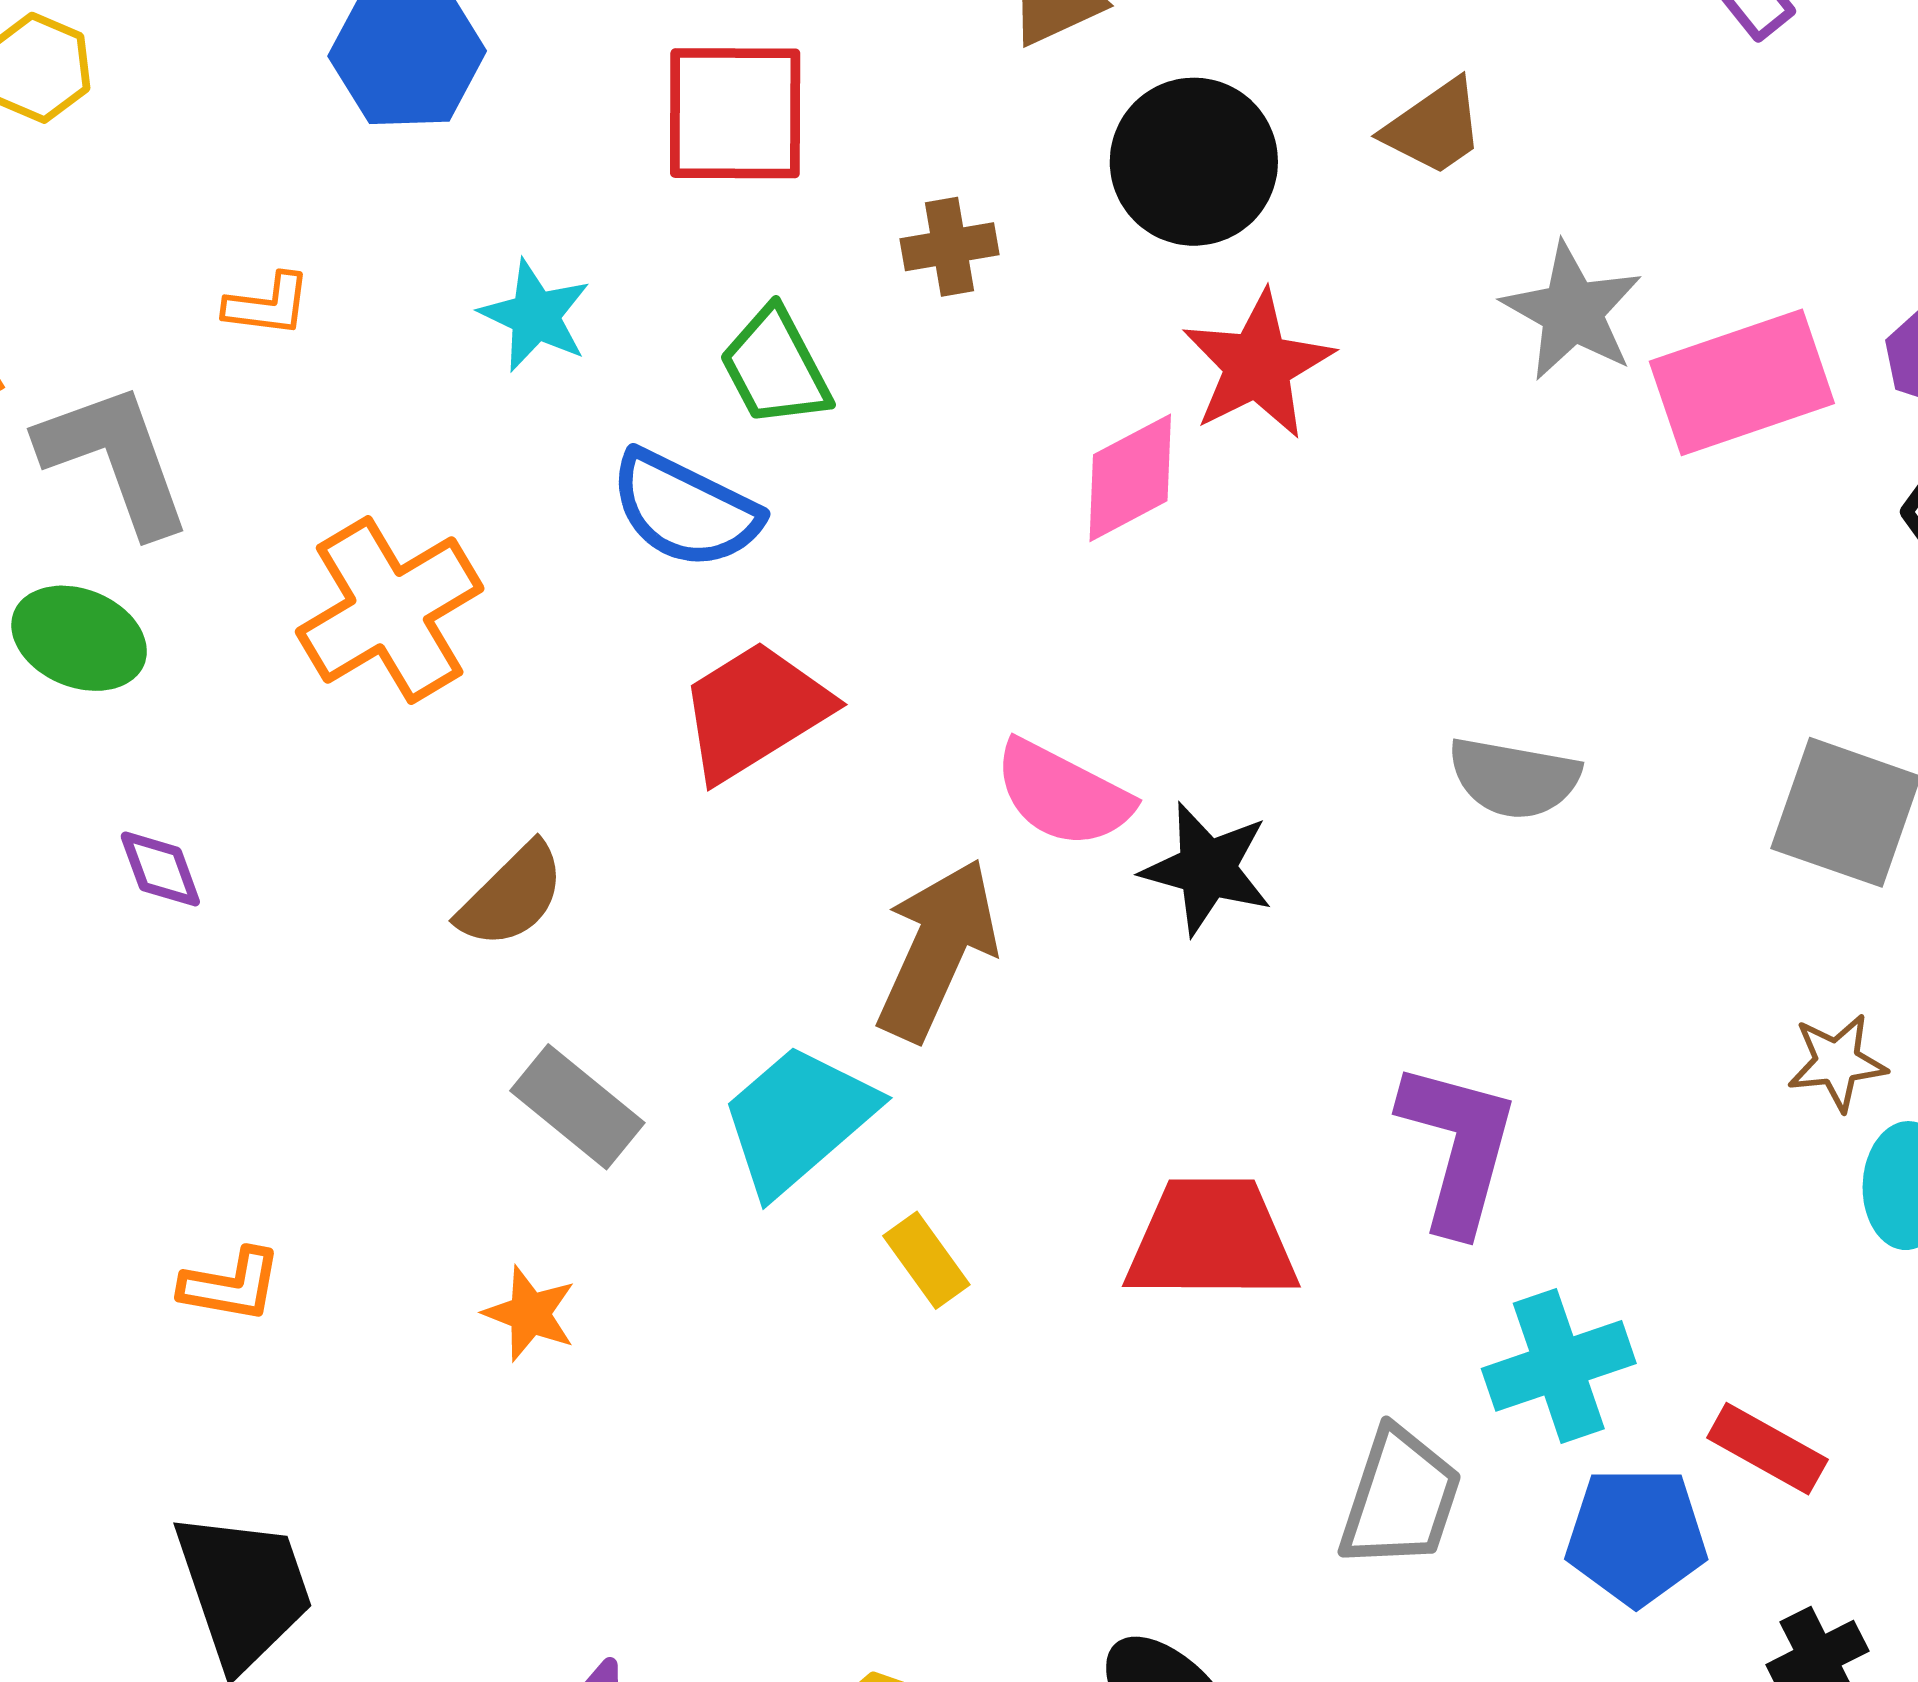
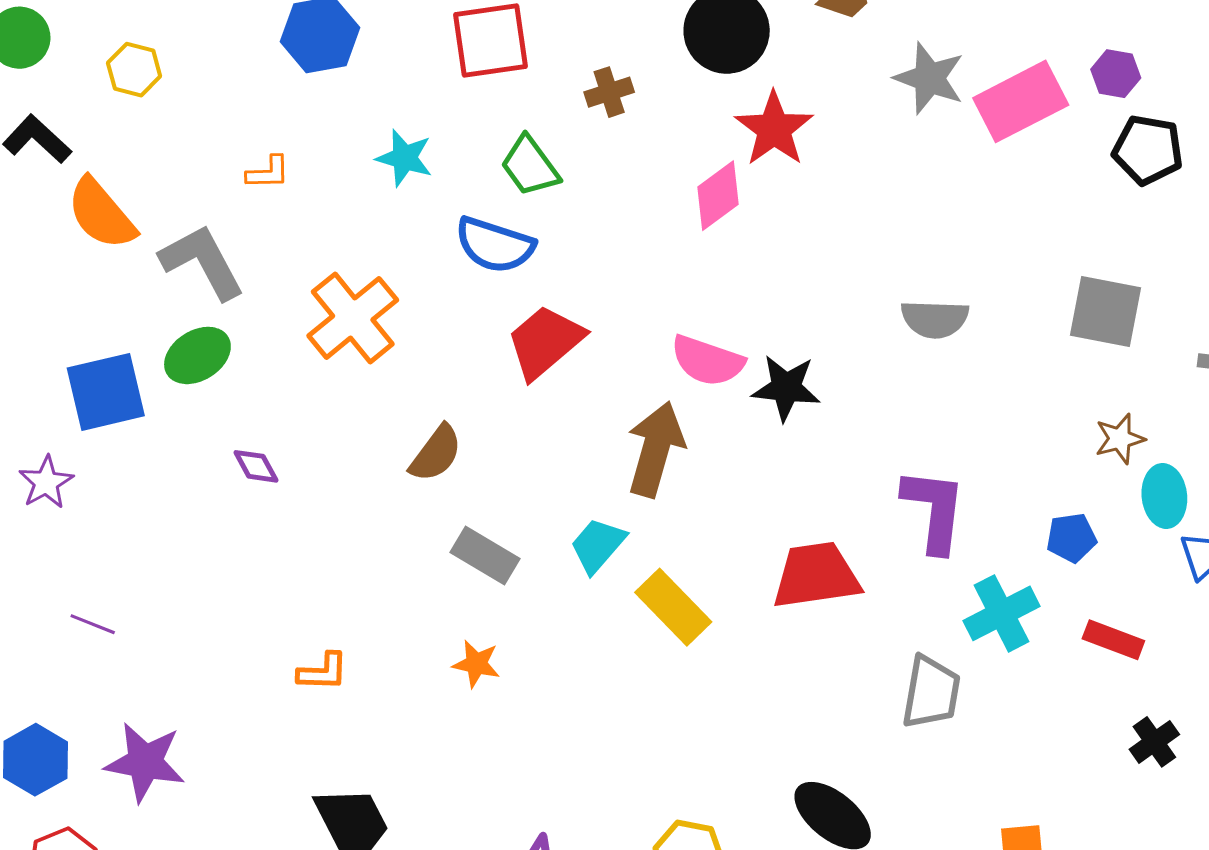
green ellipse: (79, 638) -> (197, 355), turned -46
cyan trapezoid: (798, 1119) -> (598, 545), size x0.7
yellow rectangle: (926, 1260) -> (673, 607), size x1.6
blue pentagon: (1636, 1536) -> (1071, 538), moved, size x0.7

